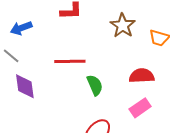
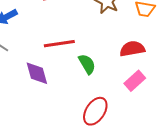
purple diamond: (25, 86) -> (37, 73), moved

